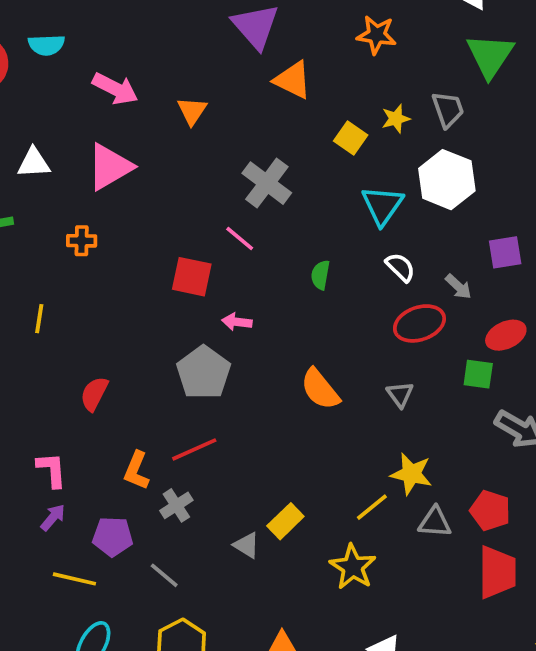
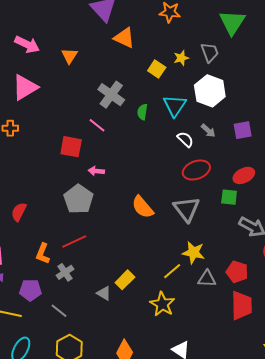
green semicircle: (320, 275) -> (142, 112), moved
gray arrow: (458, 287) -> (208, 131), moved
gray triangle: (400, 394) -> (186, 209), size x1.8

